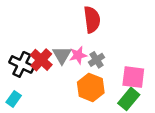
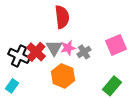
red semicircle: (92, 20) -> (62, 17), moved
pink square: (133, 77) -> (116, 45), moved, turned -30
orange hexagon: (91, 87) -> (63, 76), moved

